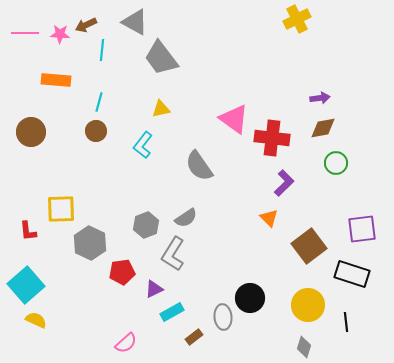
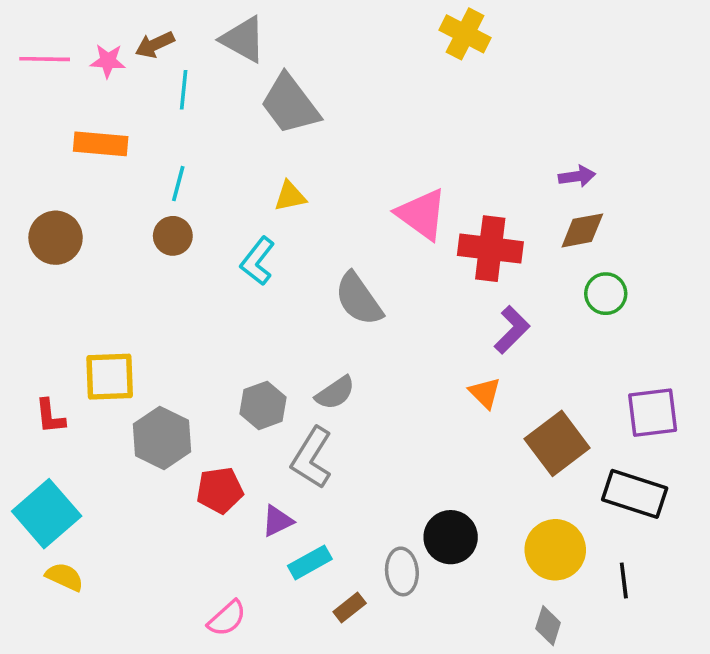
yellow cross: (297, 19) -> (465, 34), moved, turned -36

